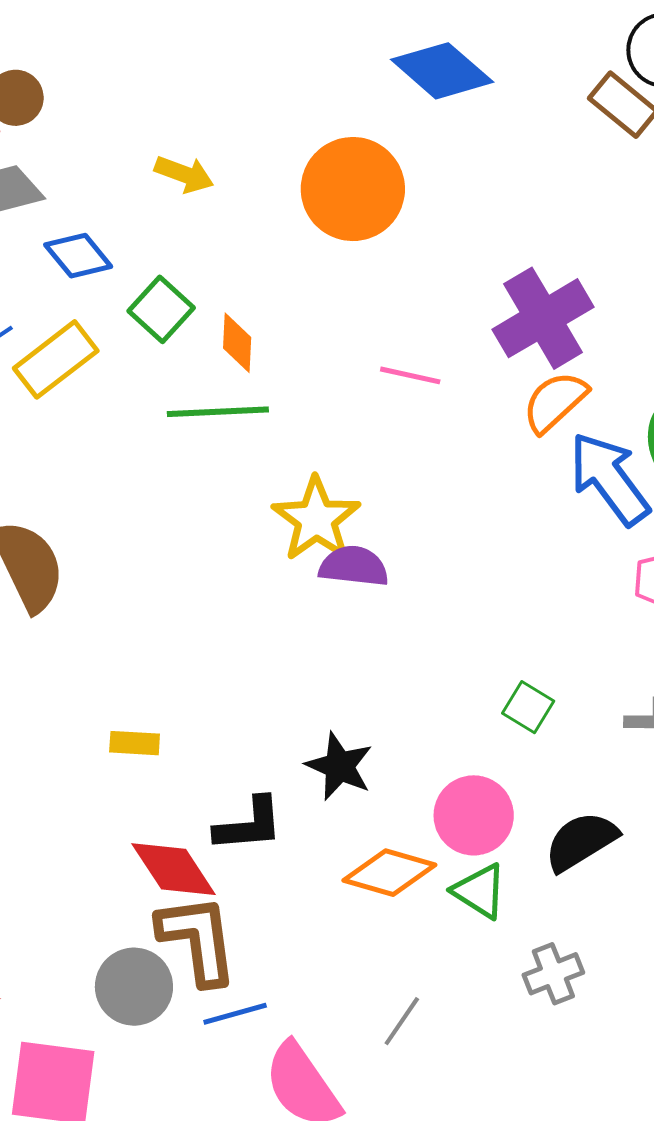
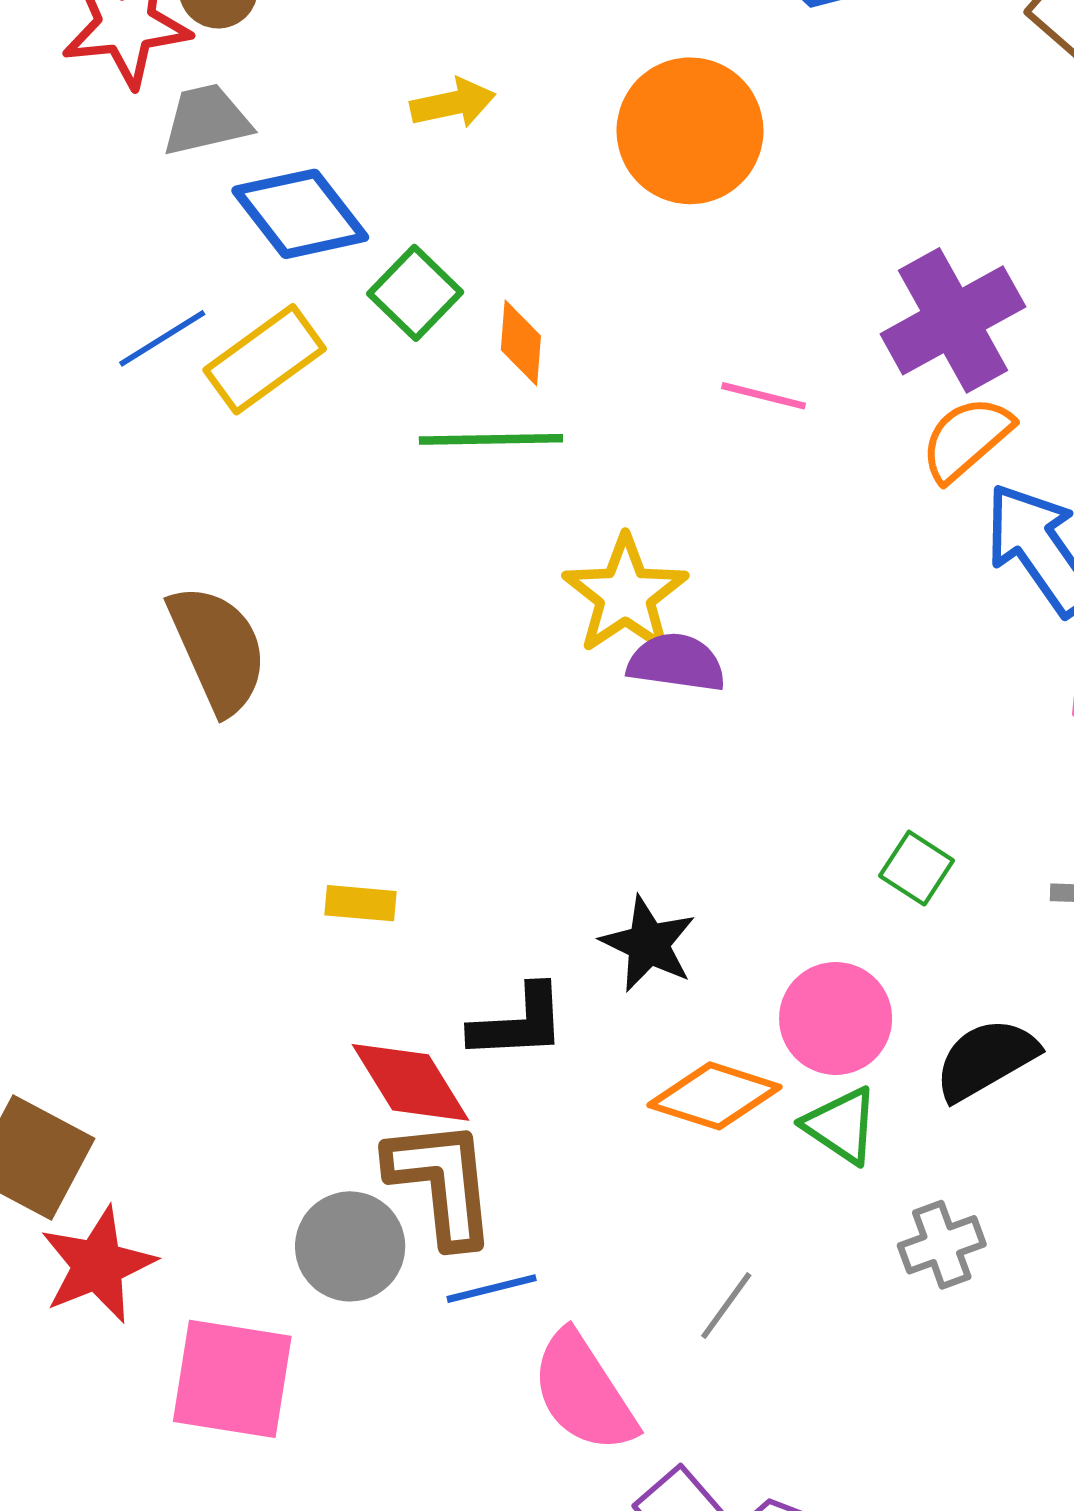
yellow arrow: (184, 174) -> (453, 103), turned -34
blue diamond: (78, 256) -> (300, 214), size x1.4

